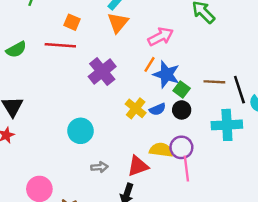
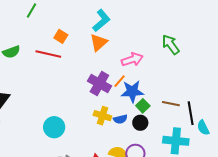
purple cross: (102, 71) -> (99, 84), moved, turned -30
blue star: (166, 74) -> (132, 91), turned -30
yellow cross: (136, 108) -> (102, 116), turned -30

